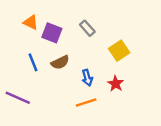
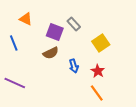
purple square: (52, 33) -> (55, 32), moved
blue line: (33, 62) -> (14, 43), moved
orange line: (86, 103) -> (97, 93), moved, turned 72

